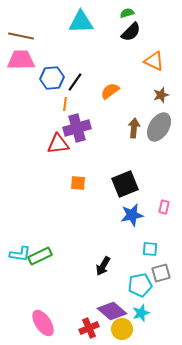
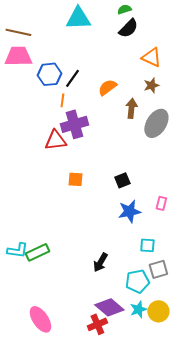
brown star: (161, 95) -> (151, 85), moved
brown arrow: (134, 128) -> (131, 108), moved
black square: (125, 184) -> (122, 180), size x0.6
red cross: (89, 328) -> (97, 324), moved
yellow circle: (122, 329) -> (158, 311), moved

